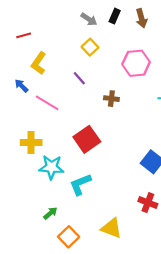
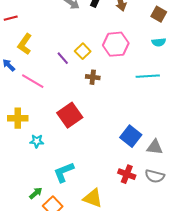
yellow square: (90, 47) -> (83, 51), moved
cyan star: (51, 167) -> (37, 141), size x0.6
cyan L-shape: (80, 184) -> (64, 172), moved
green arrow: (50, 213) -> (36, 193), moved

